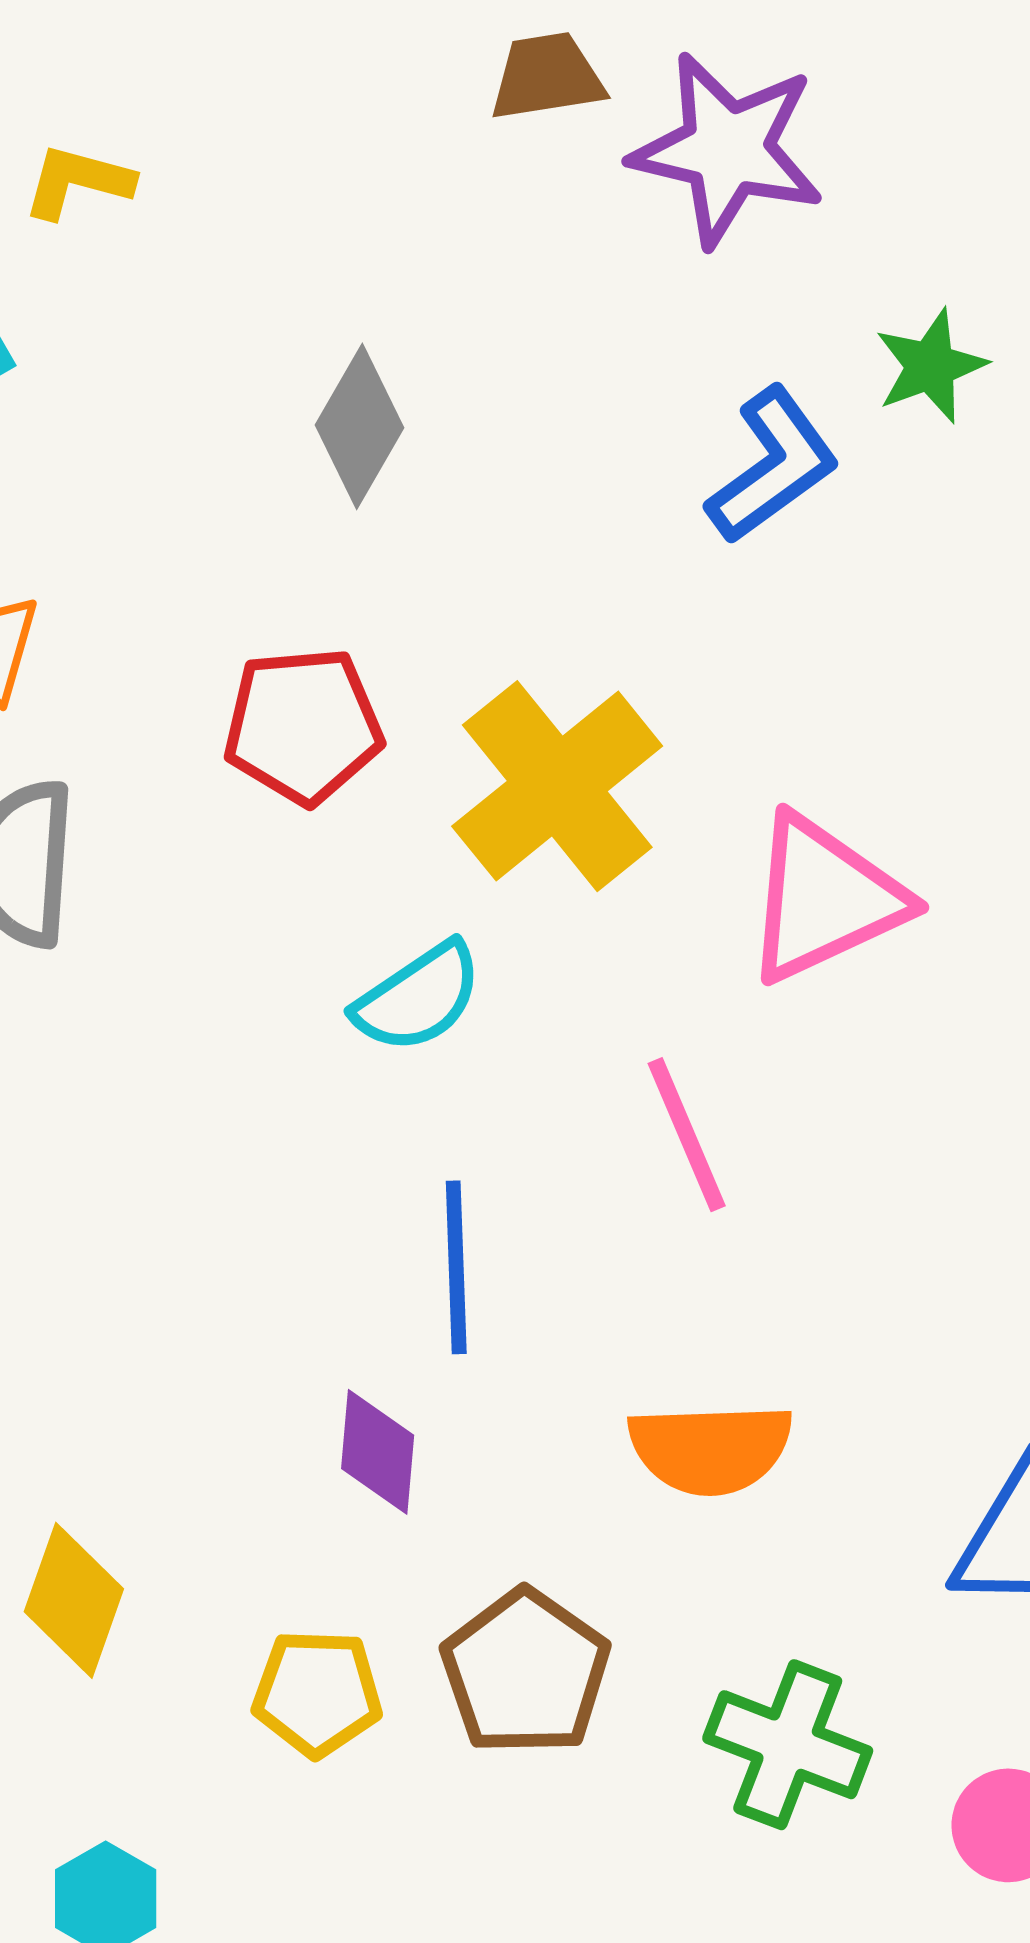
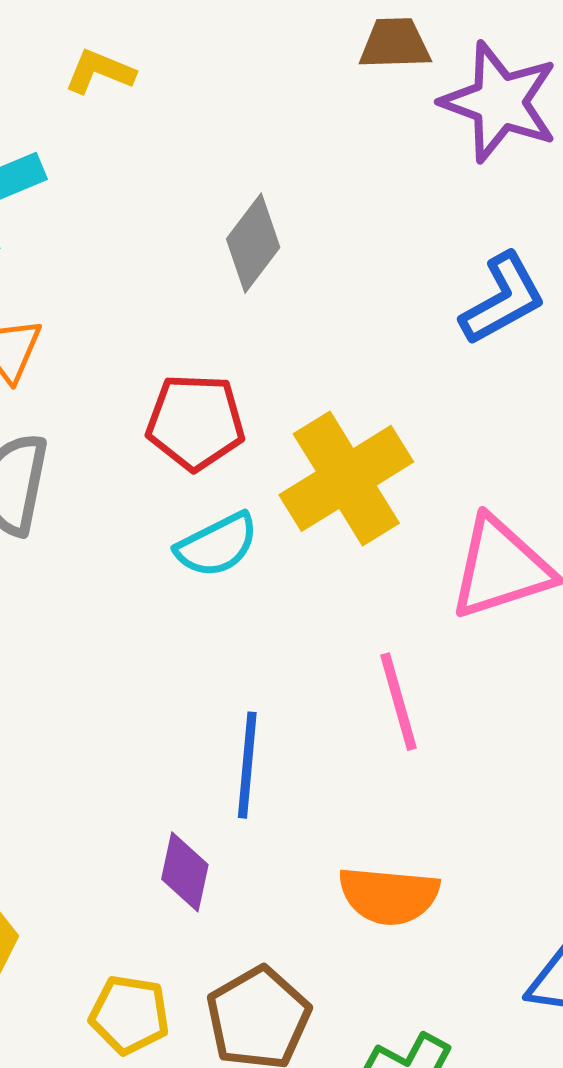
cyan semicircle: (418, 998) -> (217, 545), moved

